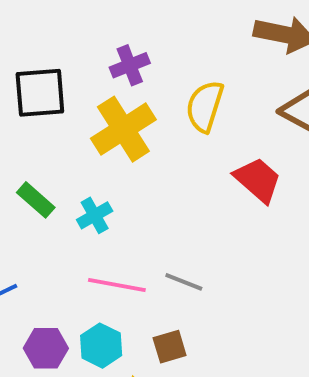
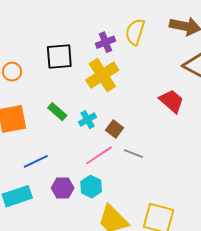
yellow semicircle: (205, 106) -> (135, 32), moved
pink line: (117, 285) -> (99, 155), turned -44
brown square: (170, 347) -> (115, 129), moved, turned -36

